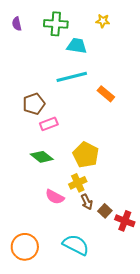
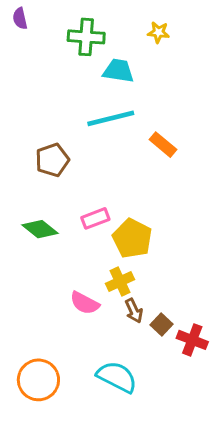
purple semicircle: (17, 24) -> (20, 18), moved
pink rectangle: (49, 124) -> (95, 218), moved
green diamond: (42, 157) -> (40, 229), moved

